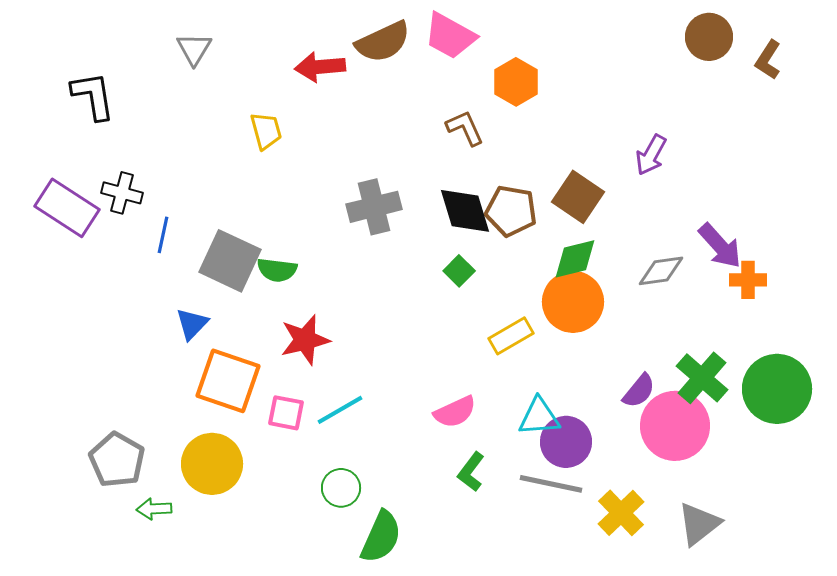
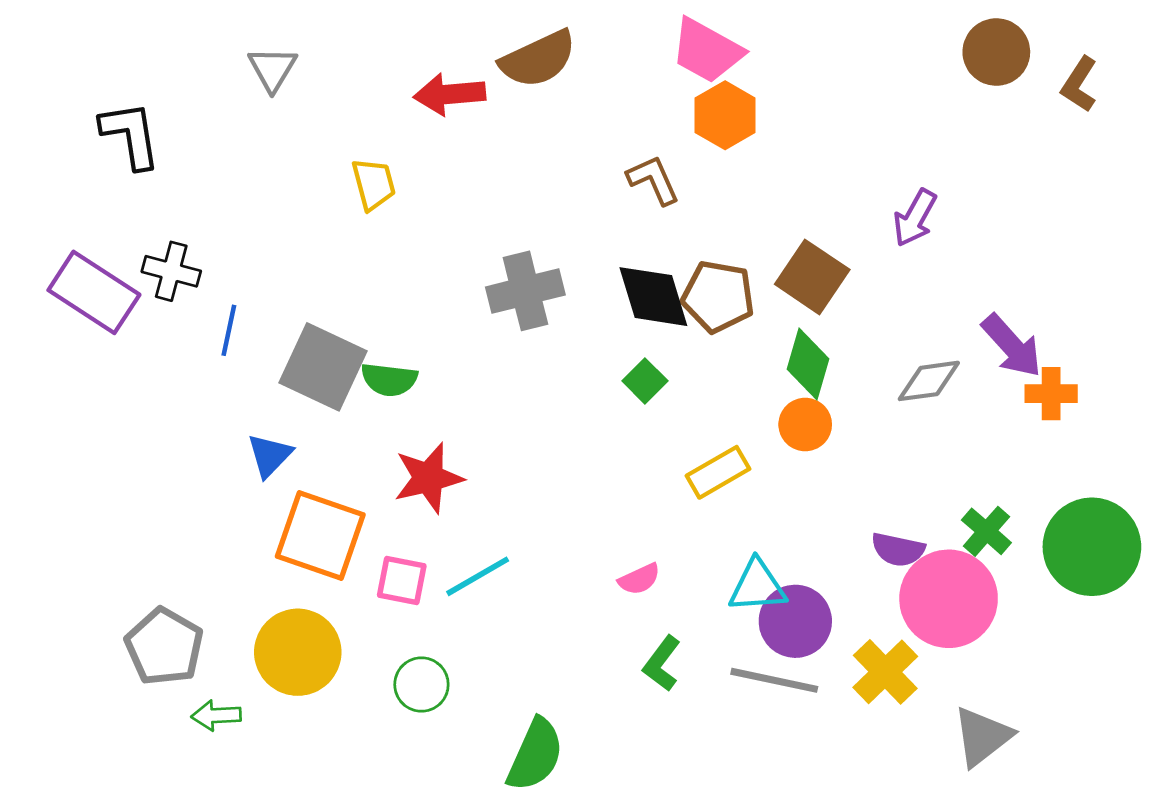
pink trapezoid: (450, 36) -> (707, 51), moved
green diamond: (575, 259) -> (808, 364), turned -60
orange circle: (573, 302) -> (805, 424), size x0.6
green cross: (702, 378) -> (986, 531), size x0.7
purple semicircle: (639, 391) -> (898, 550), turned 63
pink semicircle: (455, 412) -> (639, 579), size x0.7
green circle: (341, 488) -> (421, 685), moved
yellow cross: (621, 513) -> (885, 672), moved

